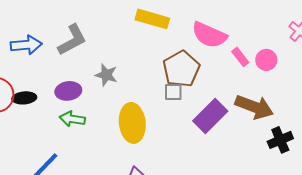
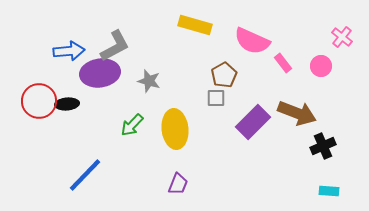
pink circle: (266, 60) -> (321, 66), moved
brown pentagon: (181, 69) -> (224, 75), size x0.7
purple ellipse: (68, 91) -> (100, 73), moved, size x1.5
green arrow: (72, 119) -> (132, 125), moved, turned -55

